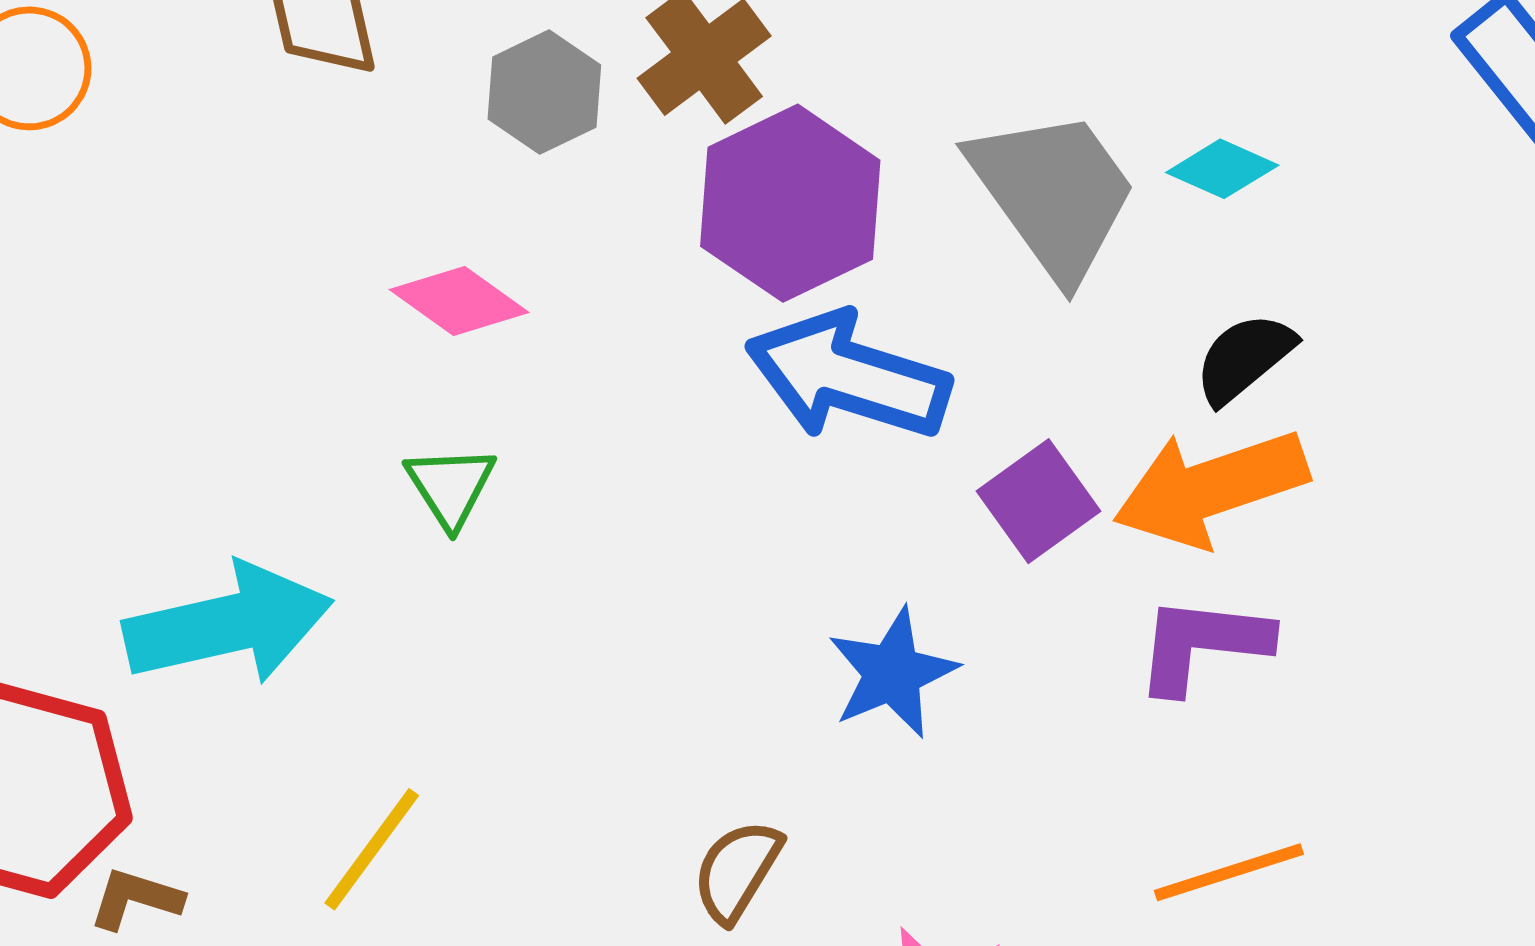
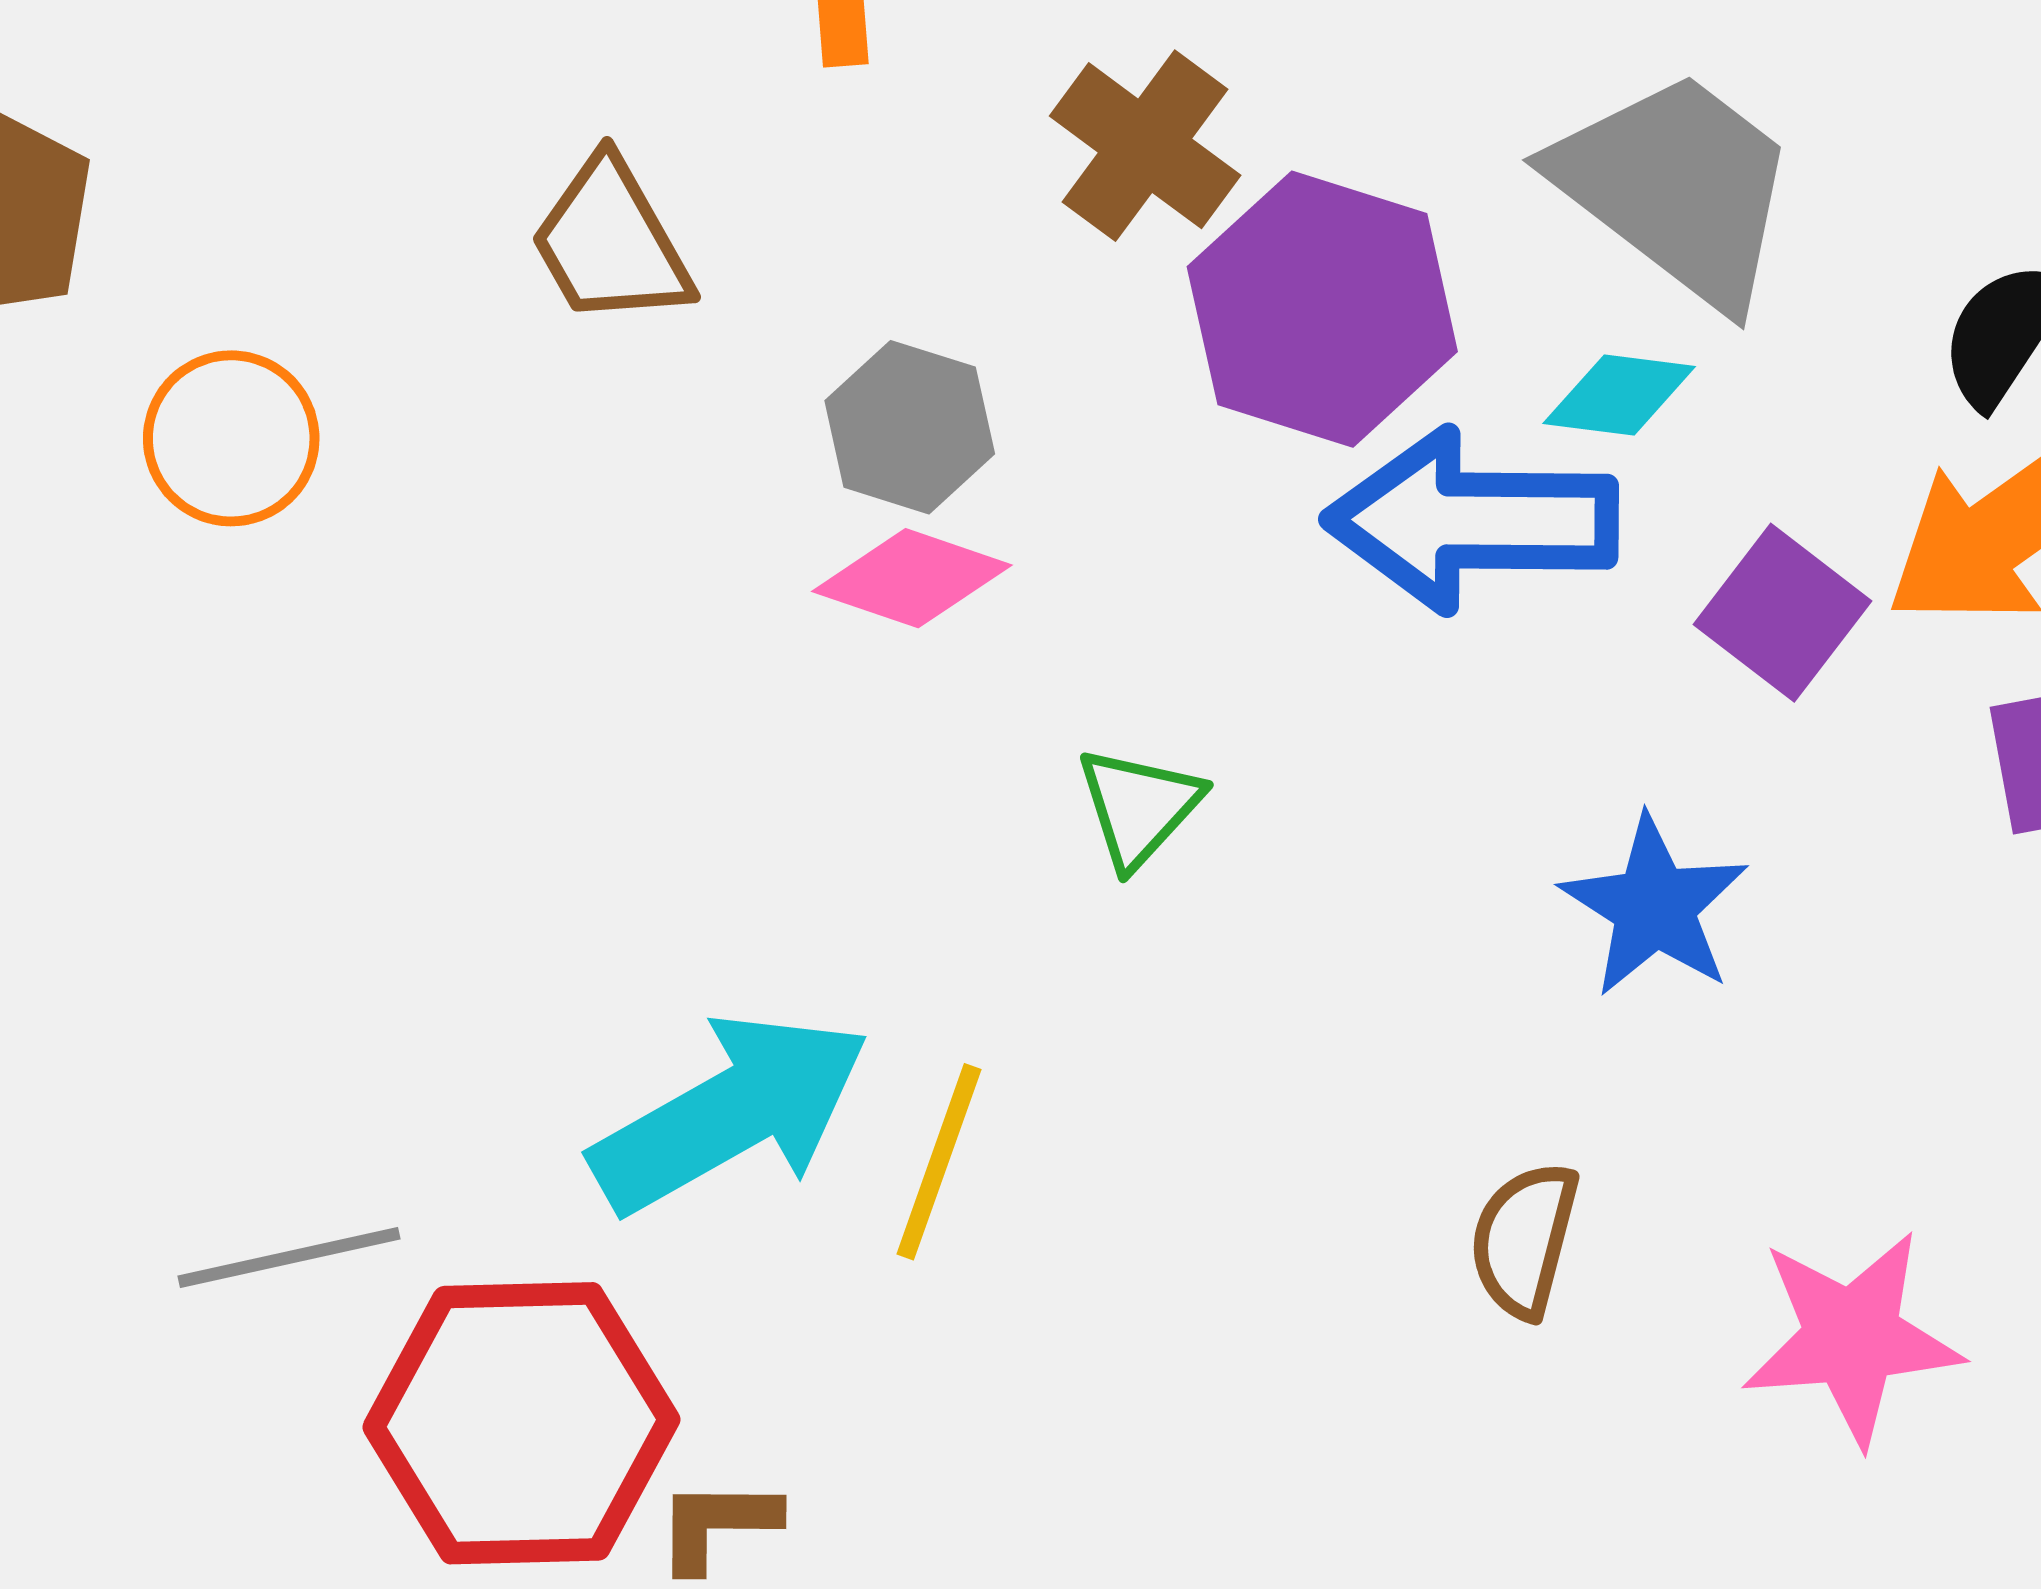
gray hexagon: (544, 92) -> (910, 427), moved
cyan diamond: (1222, 169) -> (1619, 395), moved
green triangle: (451, 486) -> (1139, 807), moved, turned 32
yellow line: (372, 849) -> (939, 1162), moved

